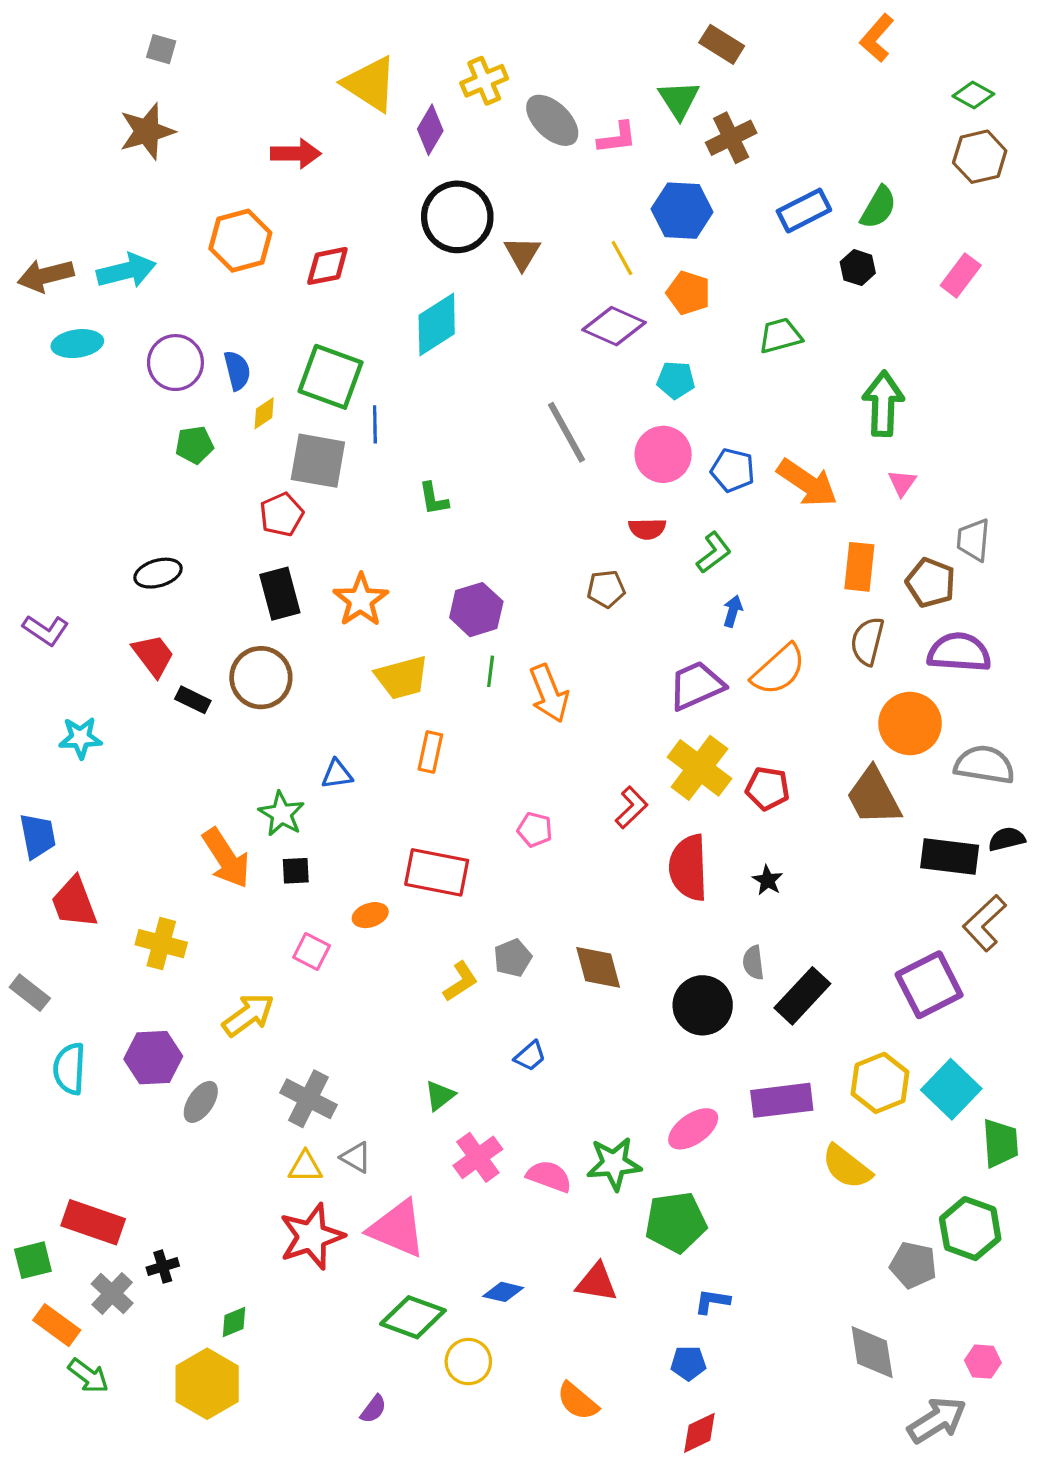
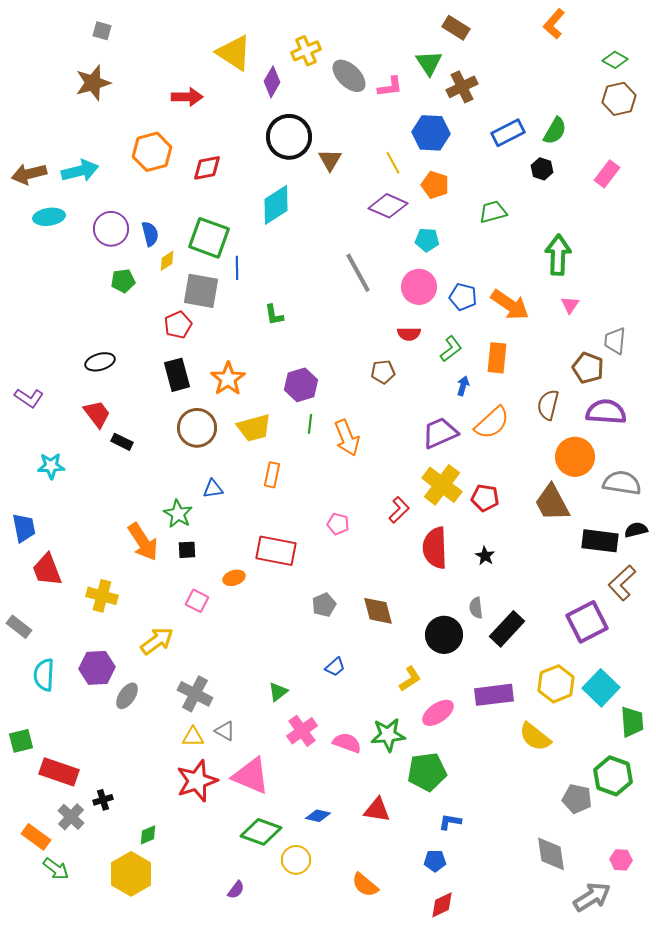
orange rectangle: (859, 567) -> (497, 358), moved
brown circle: (261, 678) -> (197, 428), moved
yellow L-shape: (460, 982) -> (410, 679), moved
green square: (33, 1260) -> (21, 741), moved

